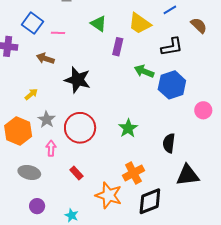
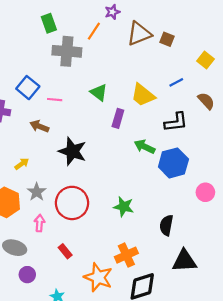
green star: (128, 128) -> (124, 207), turned -30
purple circle: (37, 206) -> (27, 275), moved

